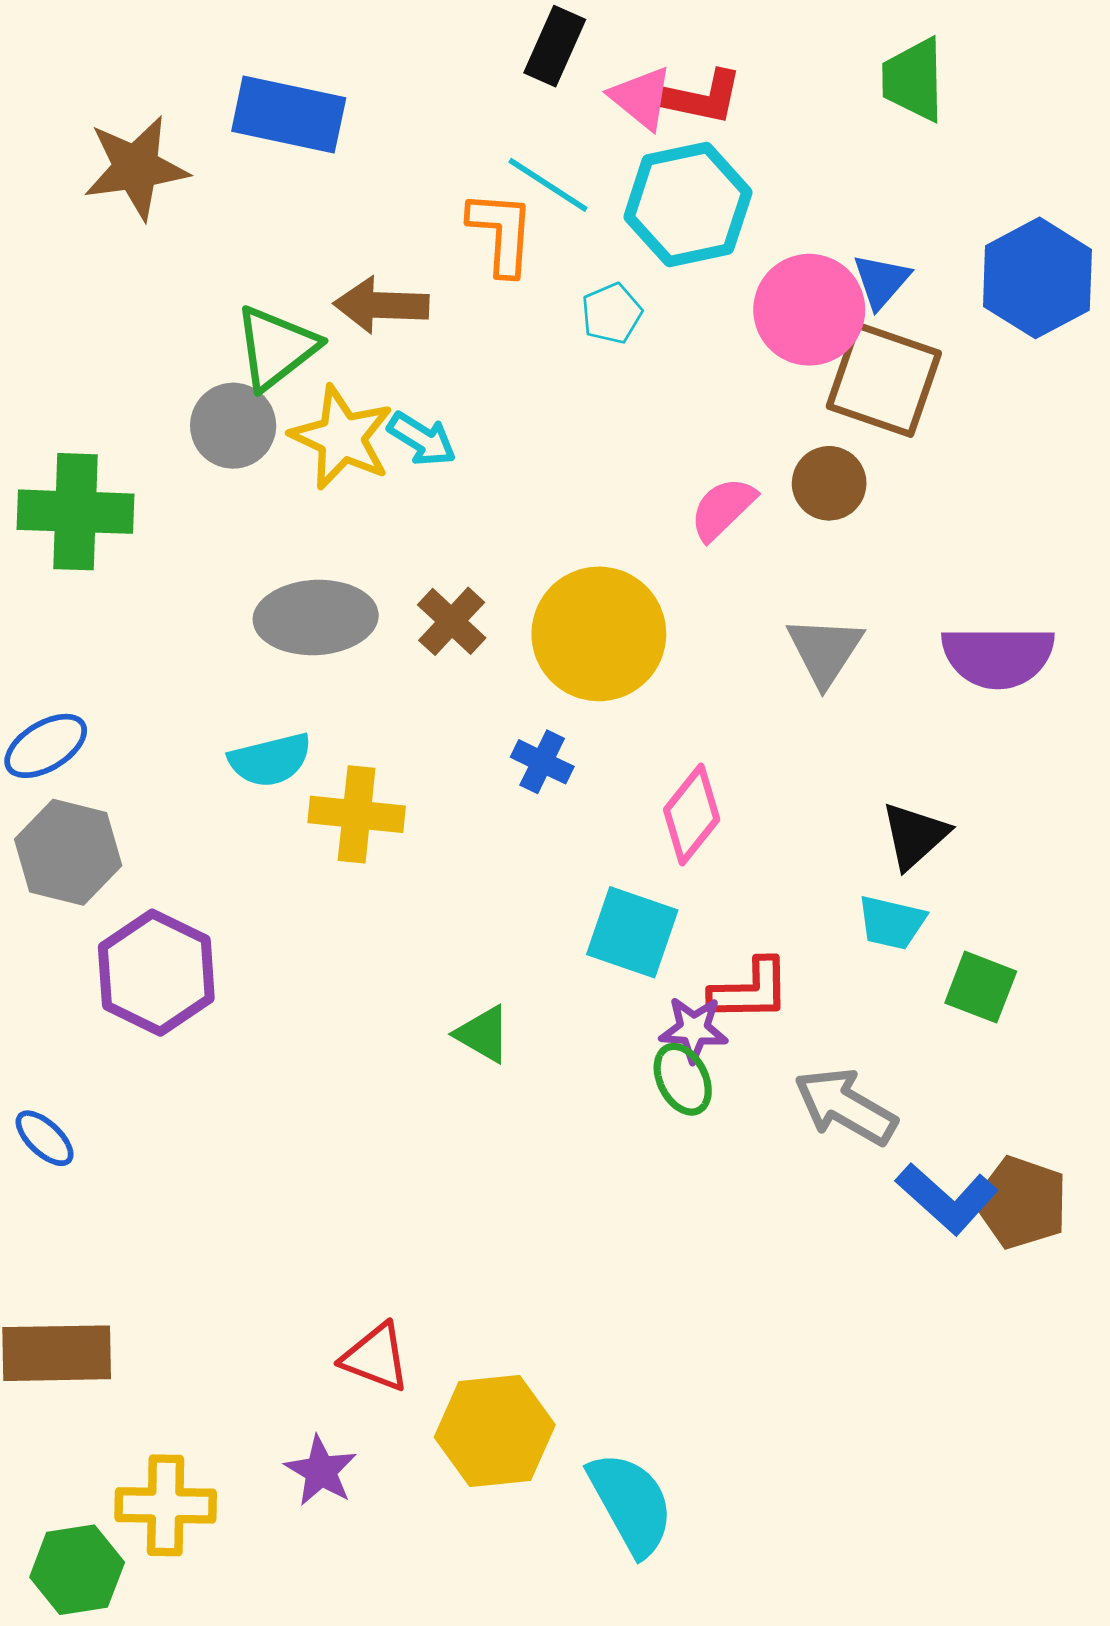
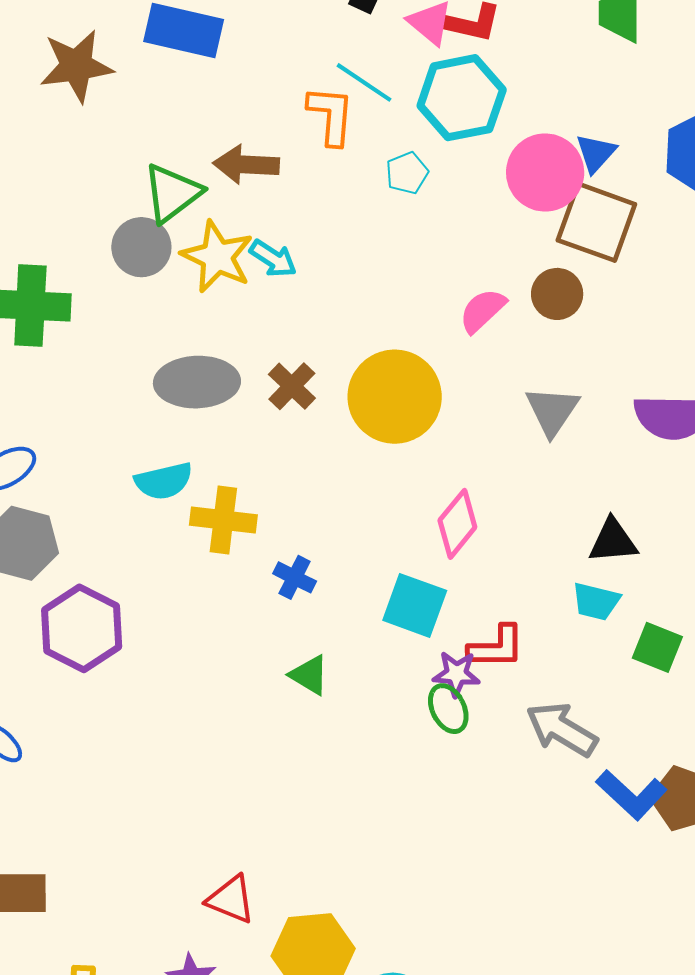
blue cross: (542, 762) -> (295, 577), moved
black triangle: (915, 836) -> (613, 541), turned 36

